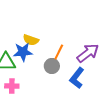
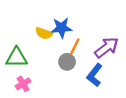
blue star: (23, 52) -> (62, 28), moved
pink cross: (12, 86) -> (23, 84), turned -32

